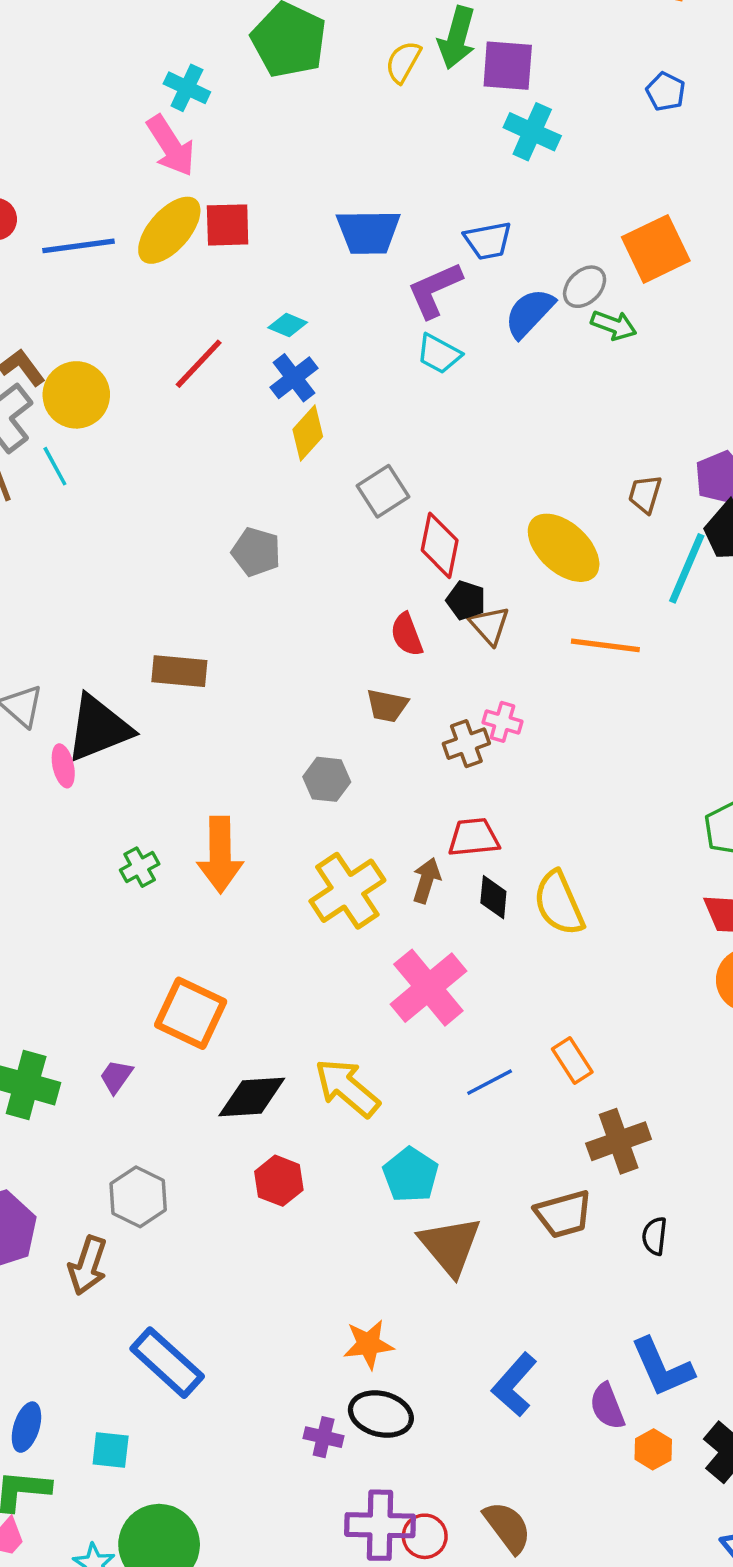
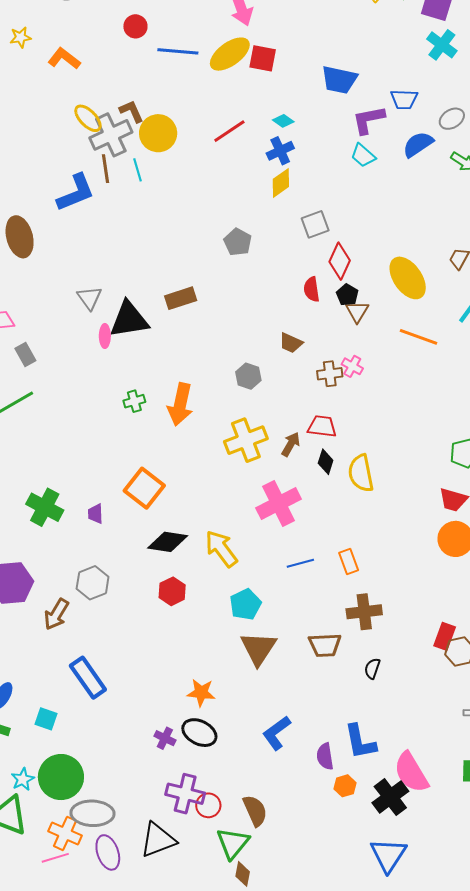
gray ellipse: (585, 287) -> (452, 119), moved
red semicircle: (407, 635) -> (312, 289), moved
brown rectangle: (179, 671) -> (181, 298), turned -36
purple trapezoid: (116, 1077) -> (95, 514), turned -50

